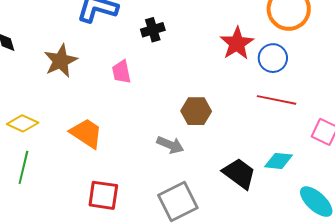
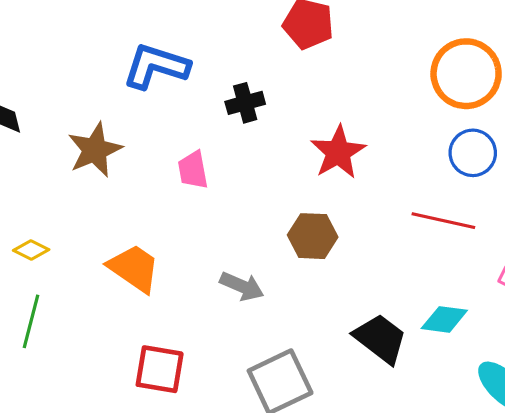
red star: (237, 43) -> (338, 152), moved
blue circle: (273, 58) -> (473, 153), moved
yellow diamond: (23, 123) -> (31, 250), size x0.7
gray arrow: (170, 145) -> (242, 286), moved

